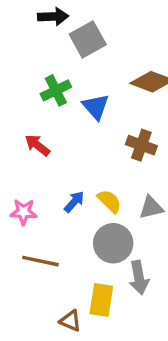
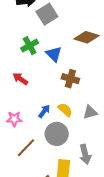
brown cross: (141, 145) -> (70, 79), moved
gray circle: (113, 243) -> (57, 134), moved
brown line: (40, 261) -> (26, 148), turned -55

